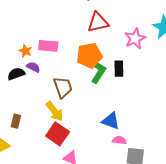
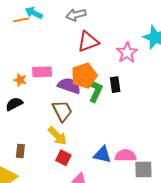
purple semicircle: (33, 67) -> (69, 86), moved, size x1.6
blue triangle: (111, 121) -> (102, 155), moved
red square: (58, 134) -> (63, 158), size x0.7
pink semicircle: (119, 140) -> (125, 156), size x1.5

